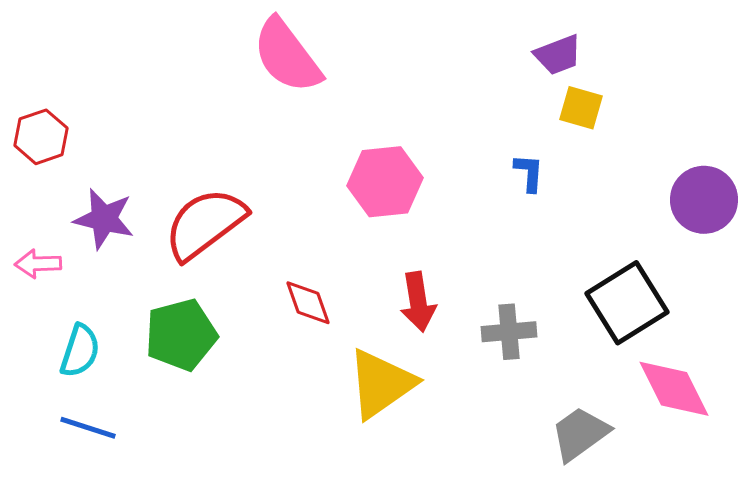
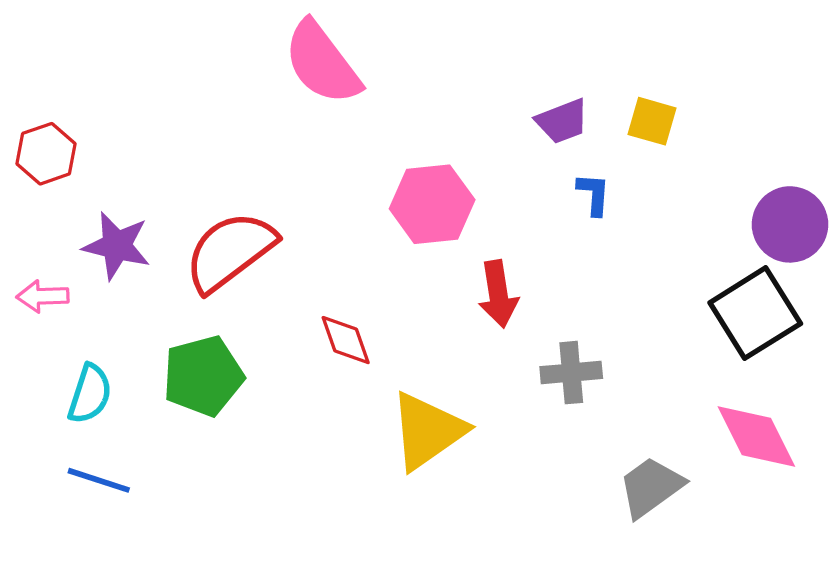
purple trapezoid: (558, 55) -> (562, 121), moved
red arrow: (418, 302) -> (498, 294), moved
black square: (627, 303) -> (755, 313), moved

